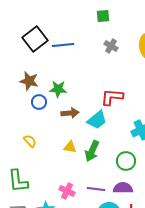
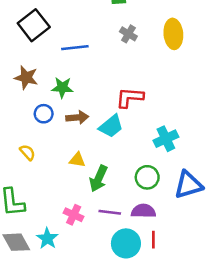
blue line: (63, 45) -> (75, 48), moved
blue circle: (39, 102) -> (44, 114), moved
green arrow: (92, 151) -> (99, 179), moved

